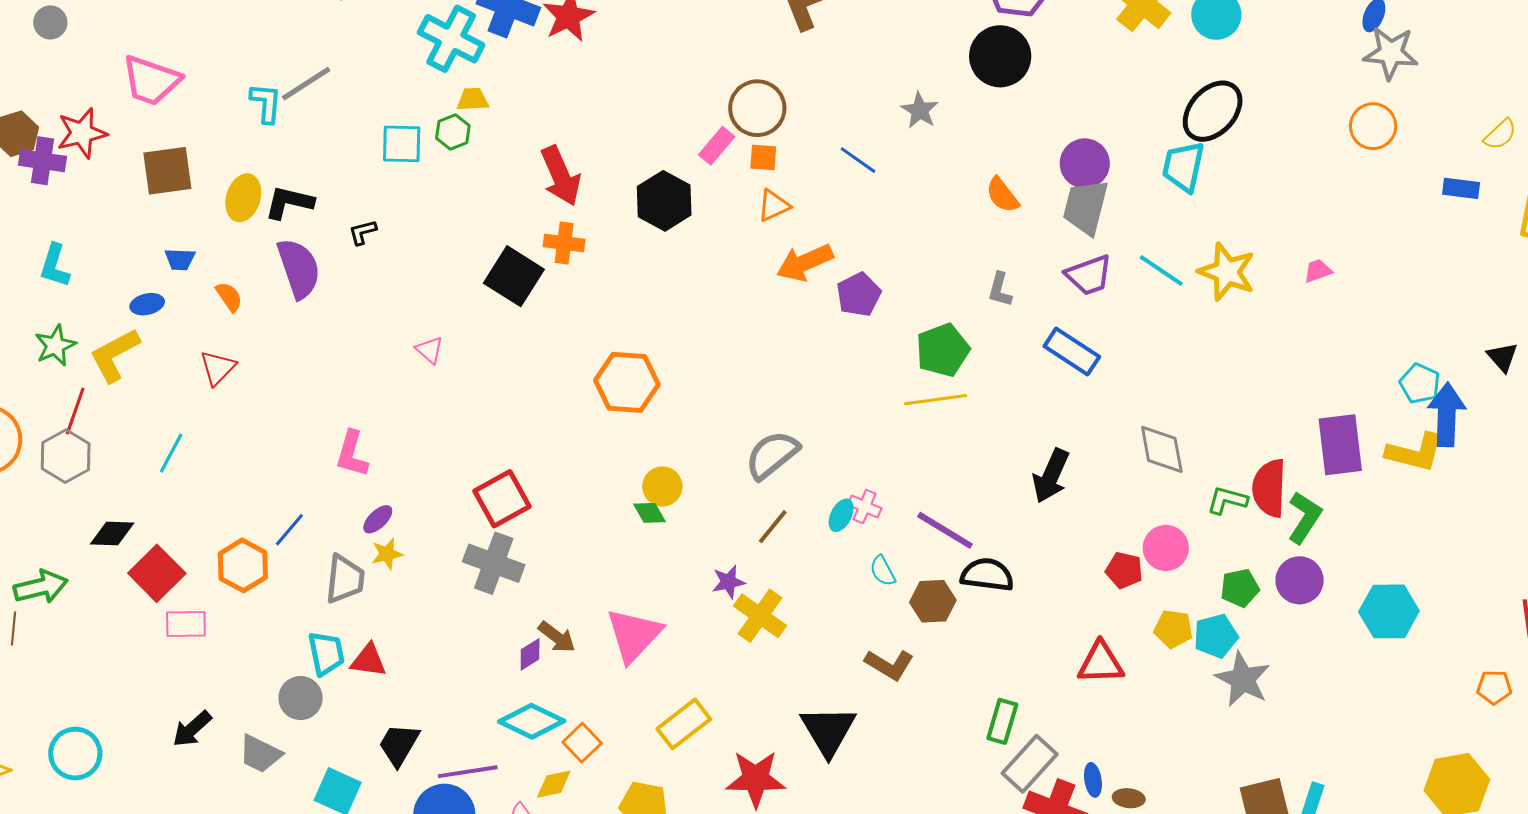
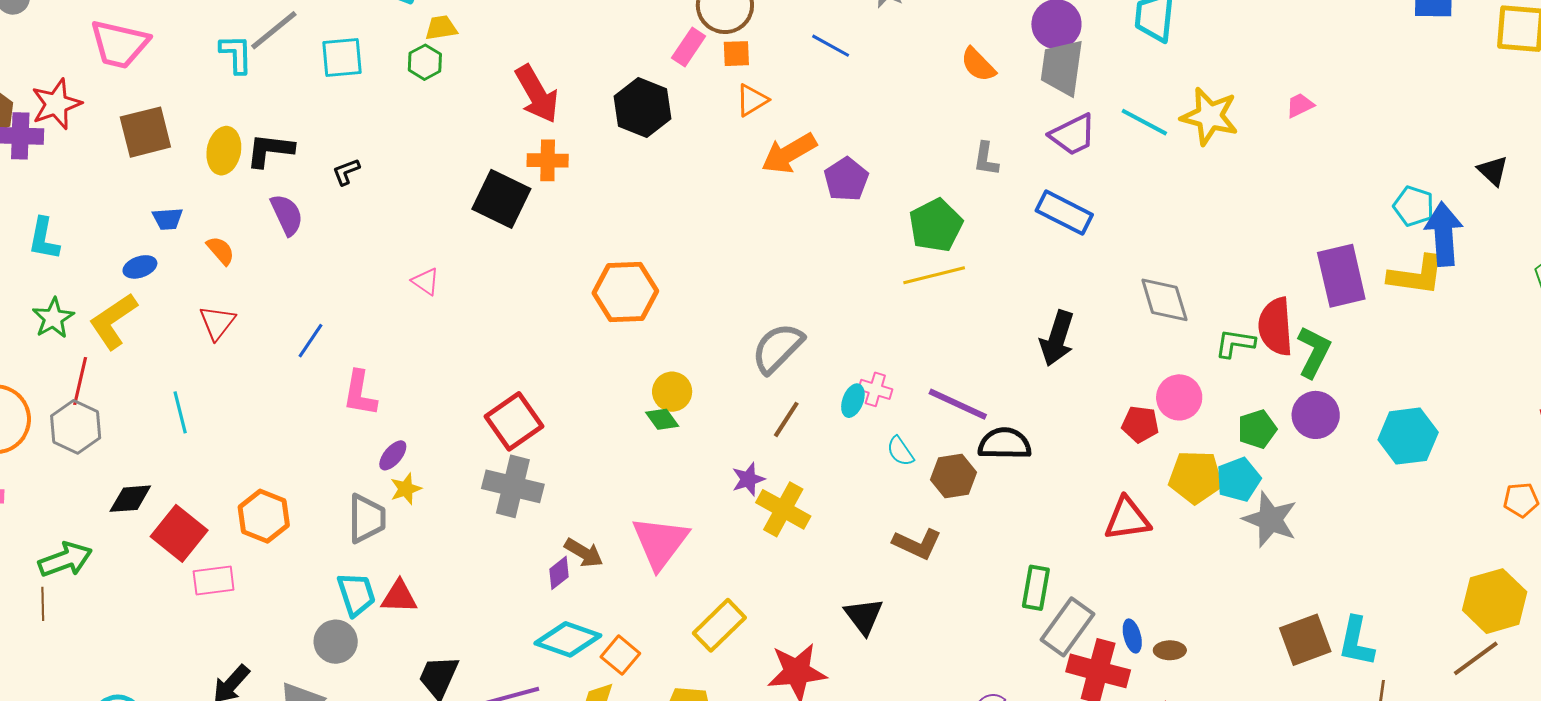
cyan square: (402, 144) -> (342, 57), moved
purple semicircle: (299, 268) -> (287, 215), size x0.7
cyan line: (171, 453) -> (180, 412), turned -36
blue line: (289, 530) -> (311, 341), moved
yellow pentagon: (1173, 629) -> (1196, 477), size x1.4
black triangle: (828, 731) -> (864, 616), size x0.7

